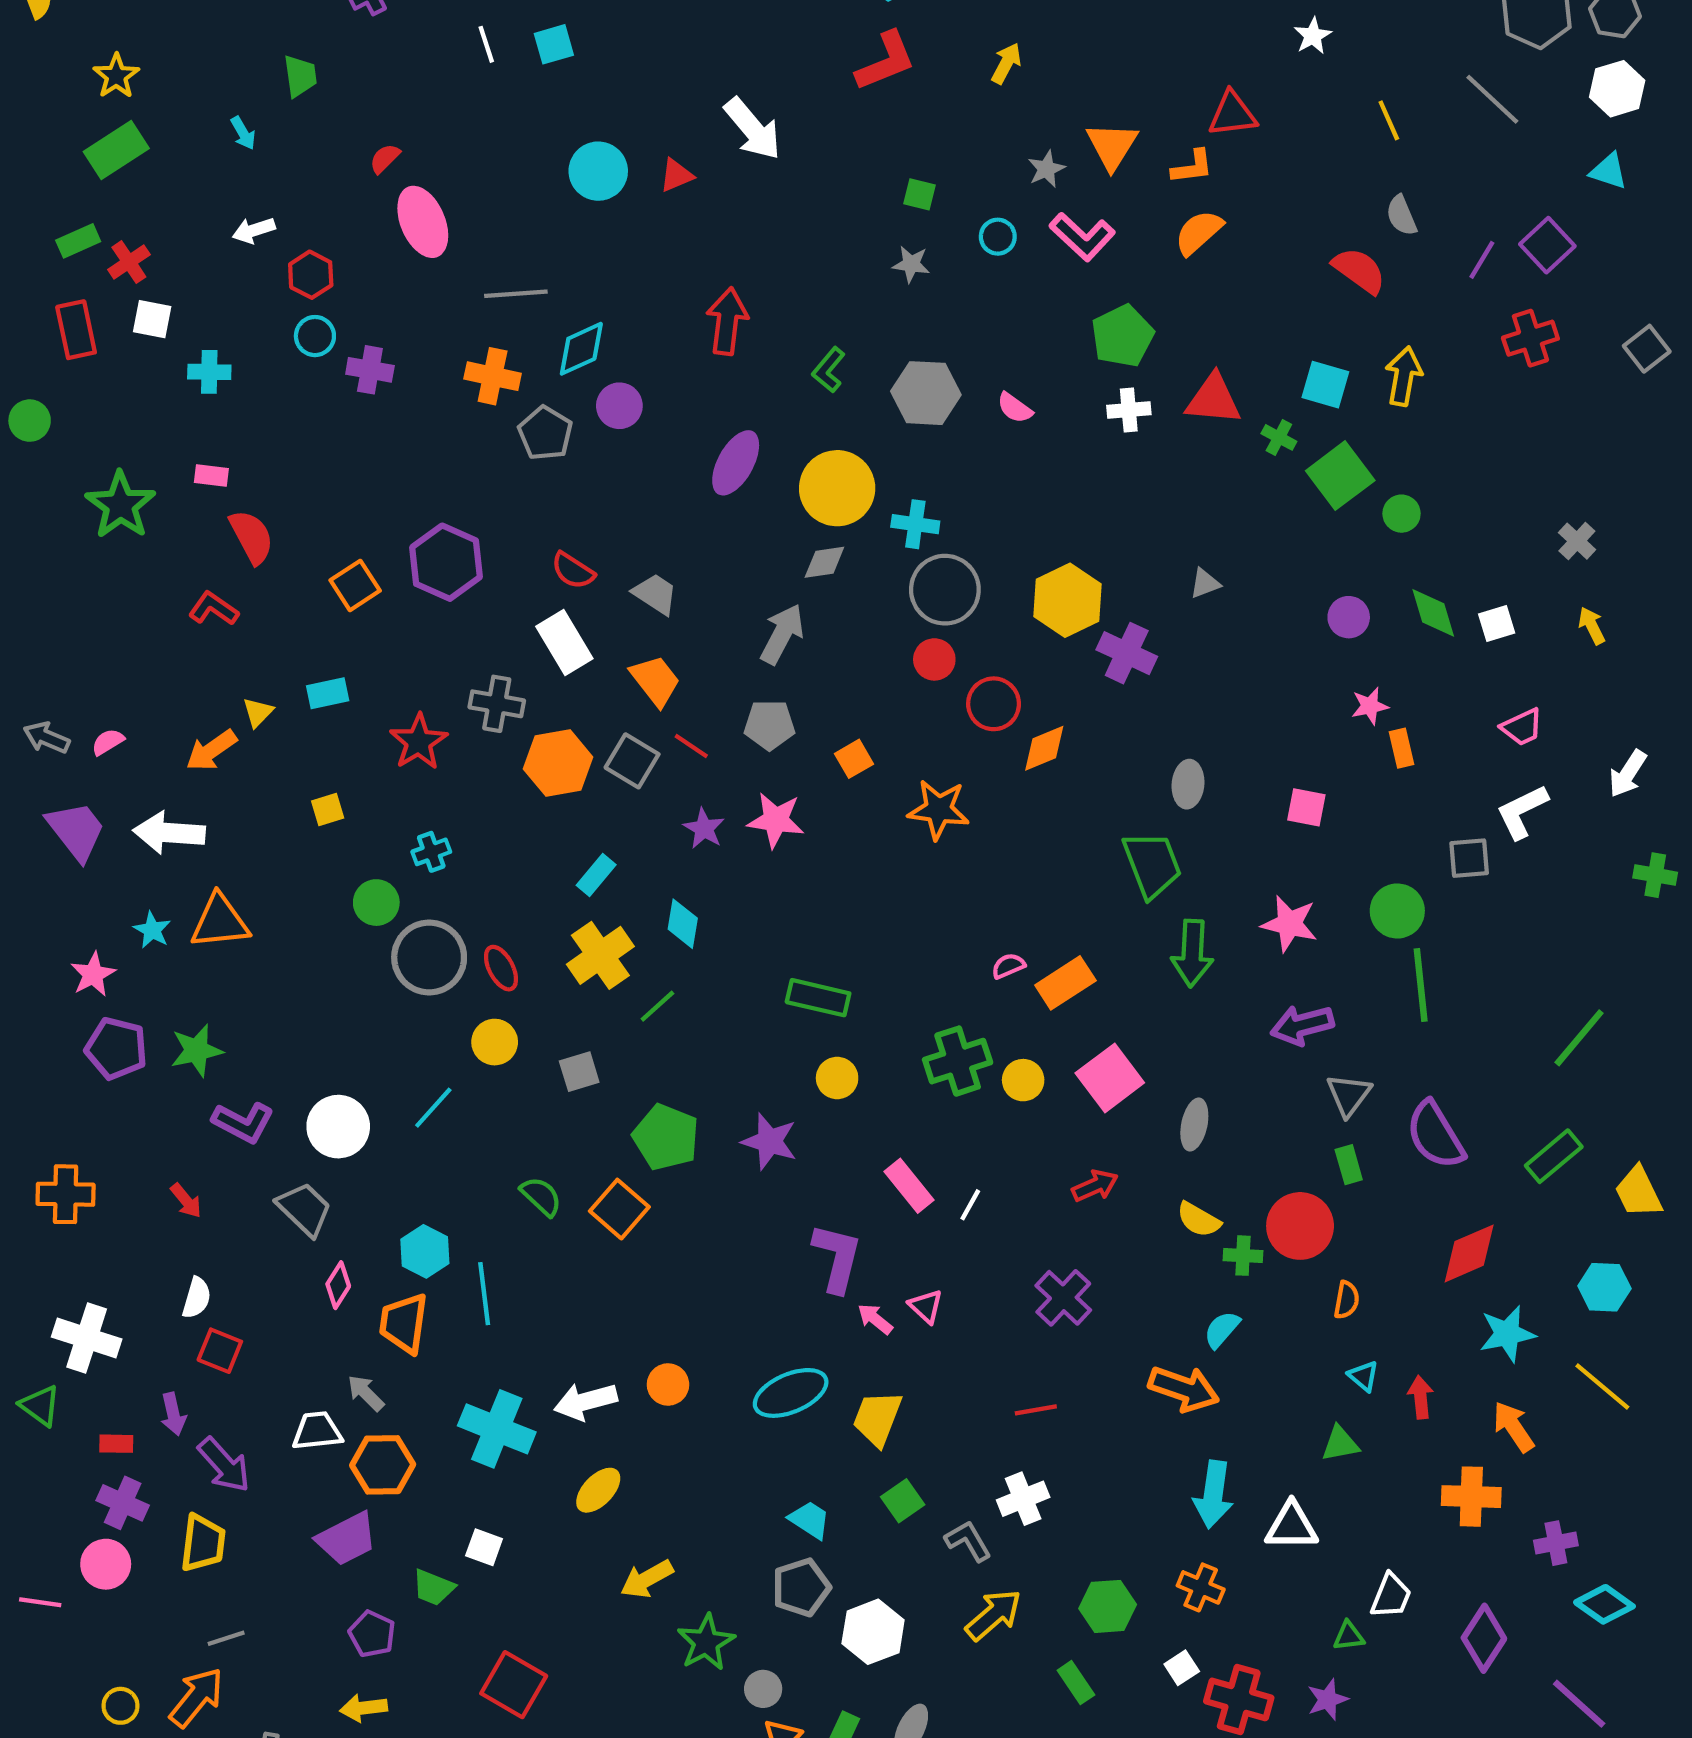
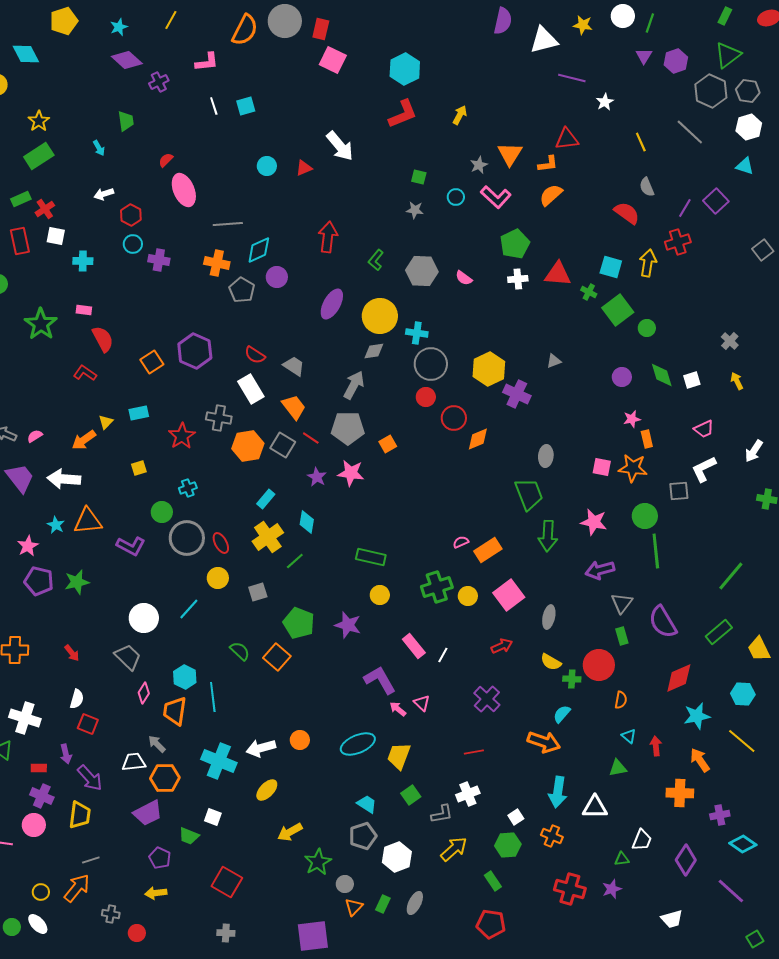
cyan circle: (598, 171) -> (267, 166), size x0.7
red cross: (1530, 338) -> (678, 242), moved
gray pentagon: (769, 725) -> (348, 428), size x1.4
orange star: (939, 810) -> (633, 468), moved
purple L-shape: (243, 1122) -> (131, 546), moved
purple L-shape: (837, 1258) -> (380, 680), turned -44
gray L-shape: (968, 1541) -> (442, 814), turned 110
white square: (1182, 1668) -> (516, 817), moved

